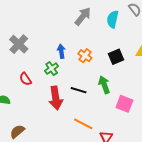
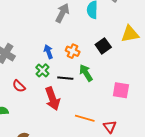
green arrow: (104, 85) -> (86, 73), moved
black line: (79, 90) -> (65, 78), moved

